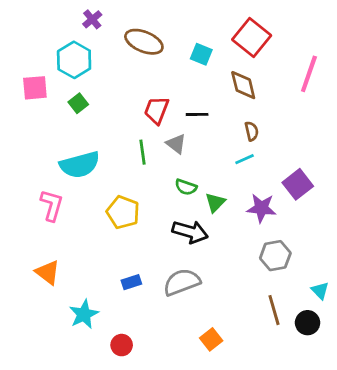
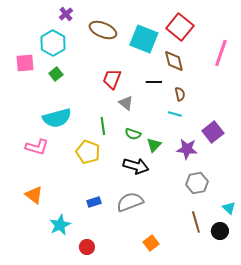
cyan square: (201, 54) -> (144, 39), size x1.8
black line: (197, 114) -> (154, 82), moved
green line: (143, 152) -> (103, 126), moved
cyan line: (245, 159) -> (175, 114), turned 40
pink L-shape: (52, 205) -> (37, 147), turned 90

